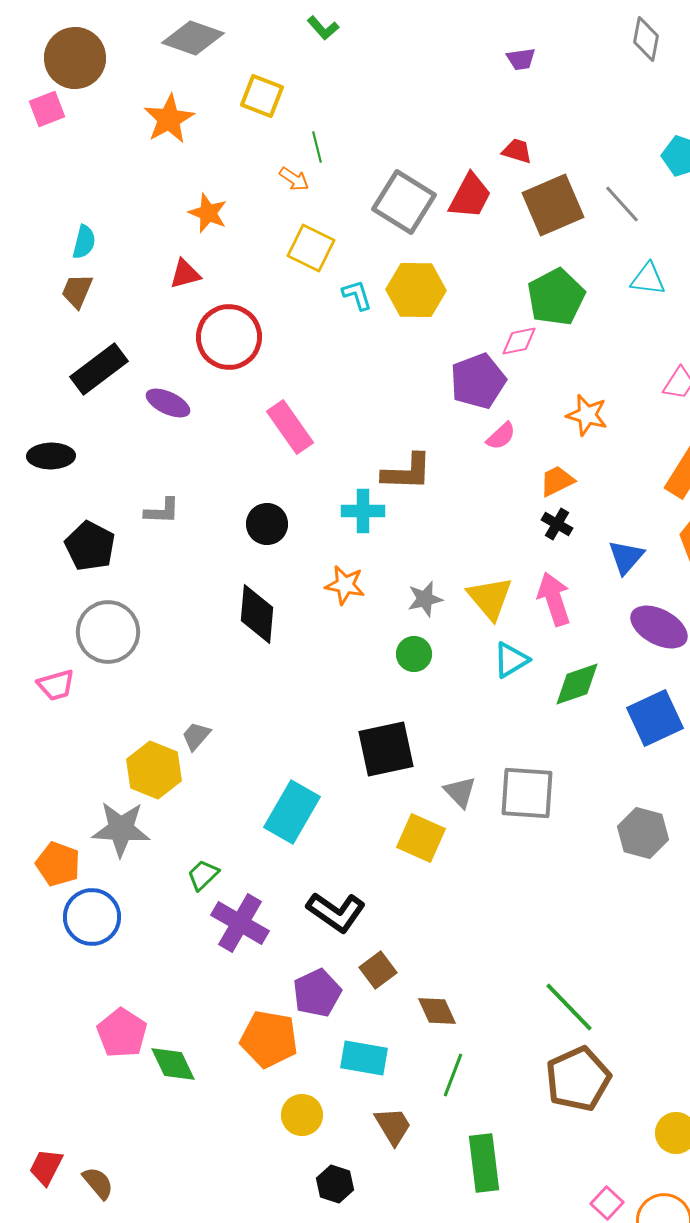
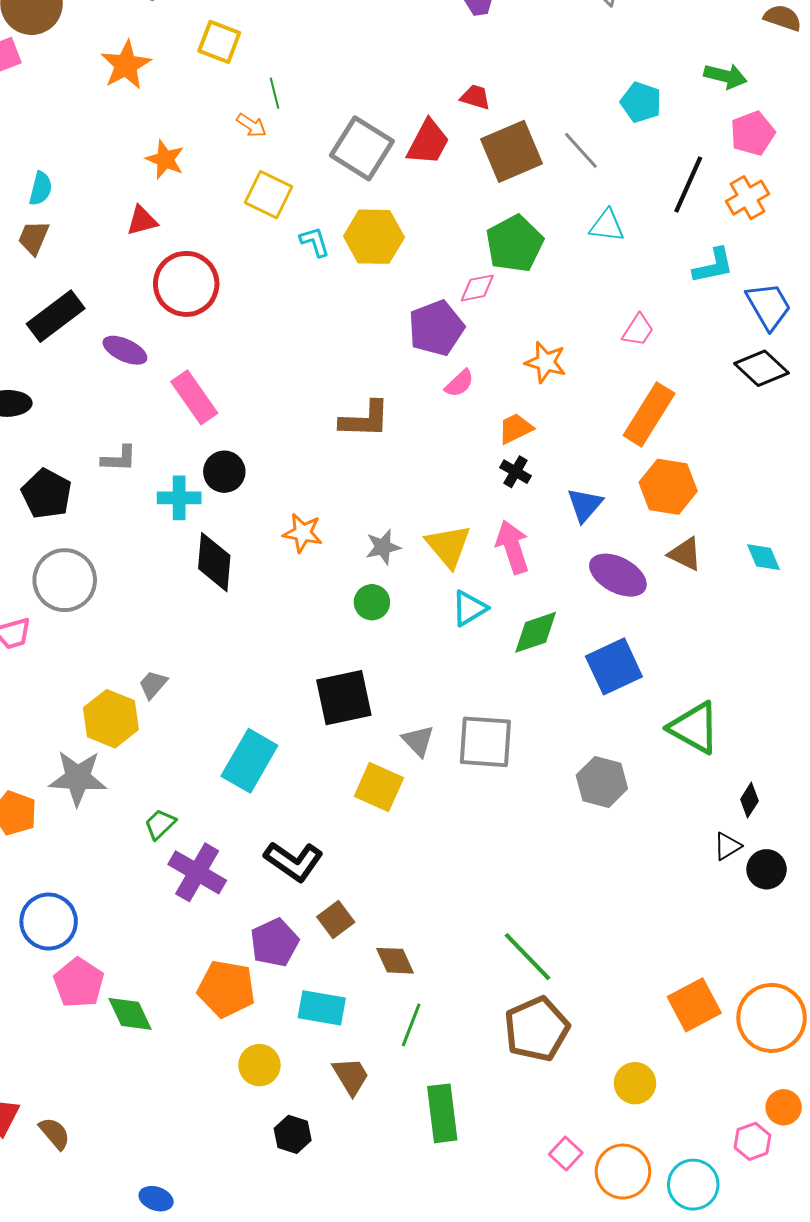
pink rectangle: (290, 427) -> (194, 397), moved
cyan cross: (363, 511) -> (179, 498), moved
blue circle: (92, 917) -> (49, 922), moved

